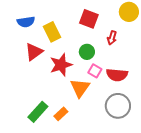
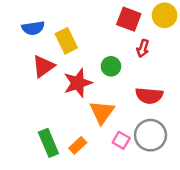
red square: (89, 19) -> (129, 19), moved
pink square: (95, 71) -> (121, 140), moved
green rectangle: (38, 112) -> (48, 143), turned -65

